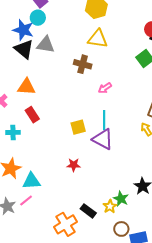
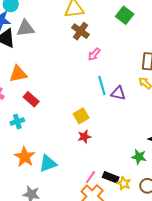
brown cross: (83, 64) -> (80, 31), moved, turned 36
yellow square: (78, 127) -> (81, 116), moved
purple triangle: (103, 139) -> (118, 93), moved, size x0.7
pink line: (26, 201) -> (90, 177), moved
yellow star: (110, 206) -> (124, 183), moved

